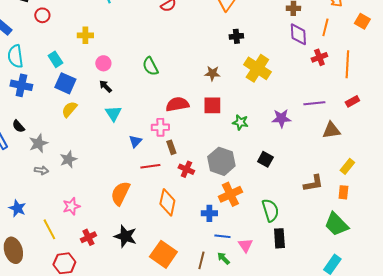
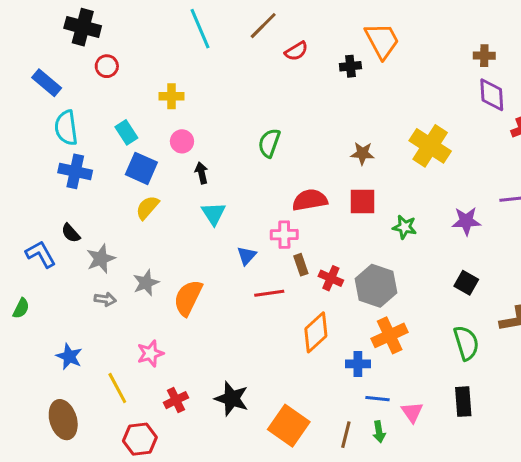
black cross: (236, 36) -> (350, 66), moved
pink circle: (103, 63) -> (182, 141), moved
green semicircle: (150, 66) -> (269, 143), turned 48
black arrow: (105, 86) -> (202, 173), turned 32
black square: (265, 159) -> (466, 283), moved
red cross: (186, 169) -> (331, 278), moved
orange semicircle: (120, 193) -> (188, 298), moved
orange diamond: (167, 202) -> (316, 332), moved, turned 36
green semicircle: (270, 210) -> (466, 343), moved
green arrow: (223, 258) -> (379, 432), turned -144

